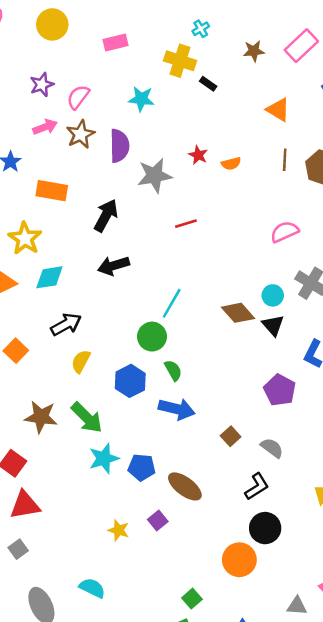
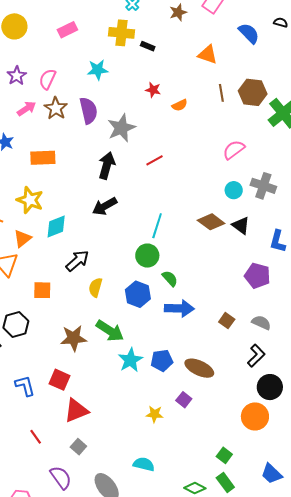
red star: (198, 155) -> (153, 90), moved
black arrow: (106, 216) -> (107, 165), moved
cyan circle: (273, 295) -> (234, 190), moved
orange square: (16, 351) -> (42, 290), turned -30

